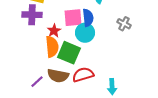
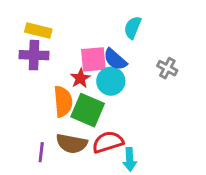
blue semicircle: (88, 18) -> (115, 59), turned 138
red star: (54, 31) -> (80, 78), moved
purple line: (37, 82) -> (41, 152), turned -40
cyan arrow: (112, 87) -> (130, 159), moved

